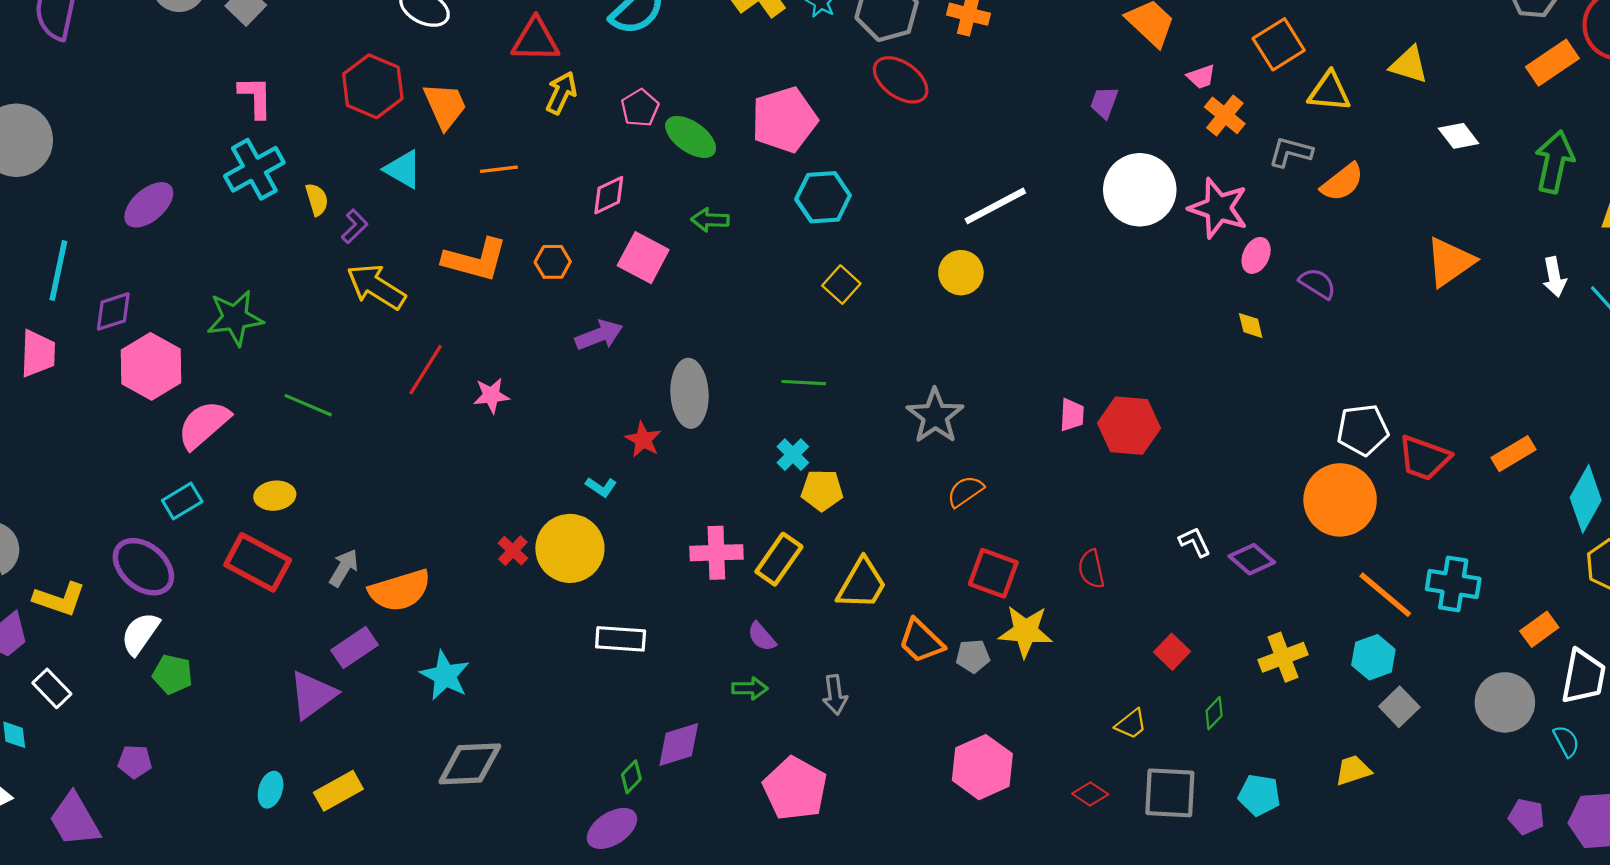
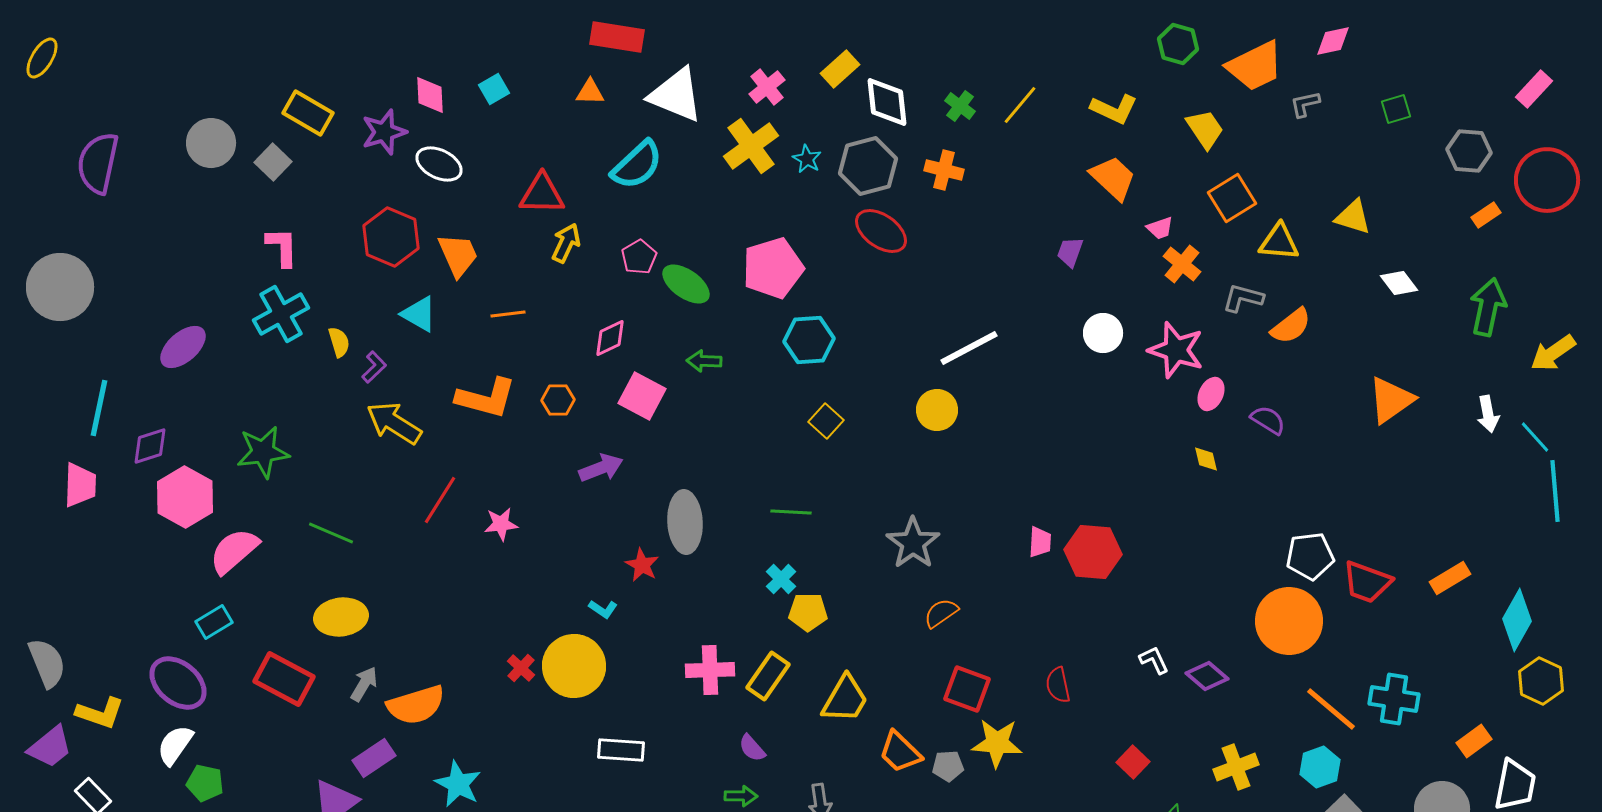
orange rectangle: (1552, 63) -> (1486, 215), size x0.6
white circle: (1140, 190) -> (1103, 333), size x0.6
yellow ellipse: (275, 496) -> (341, 617), moved, size x1.4

